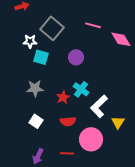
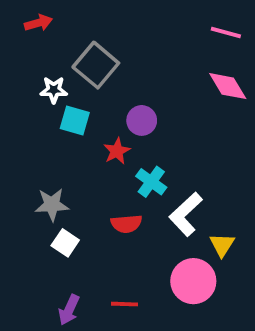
pink line: (93, 25) -> (226, 33), moved
gray star: (35, 88) -> (52, 205), moved
red star: (63, 97) -> (117, 151), moved
red semicircle: (68, 121) -> (126, 224), moved
pink circle: (91, 139) -> (193, 281), moved

